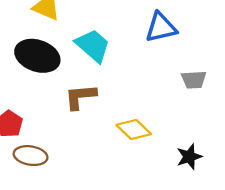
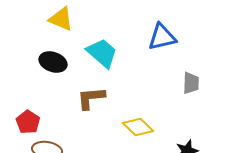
black ellipse: (37, 56) -> (53, 62), size x0.7
gray trapezoid: (194, 80) -> (191, 83), turned -85

